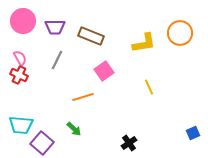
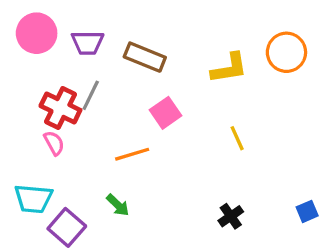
pink semicircle: (20, 58) -> (54, 143), moved
red cross: (19, 75) -> (60, 108), moved, size x1.4
black cross: (129, 143) -> (231, 216), moved

